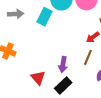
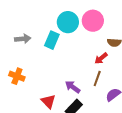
purple arrow: (63, 64) -> (73, 87), turned 119

